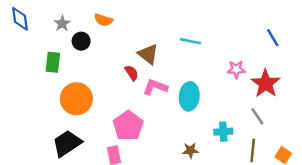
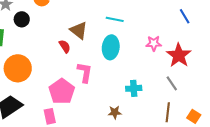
pink L-shape: (155, 87) -> (85, 72), moved, turned 80
cyan ellipse: (189, 96) -> (111, 47), moved
cyan cross: (223, 132) -> (134, 88), moved

